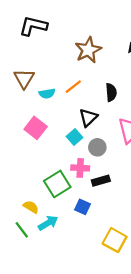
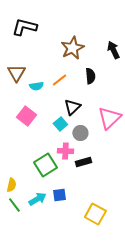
black semicircle: (111, 92) -> (90, 76), moved
yellow semicircle: (31, 207) -> (11, 185), moved, turned 72
blue square: (82, 207) -> (59, 195), moved, turned -32

